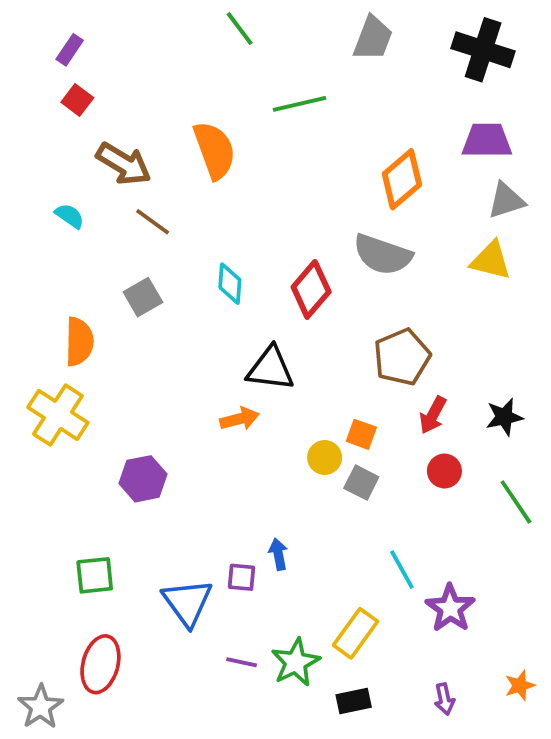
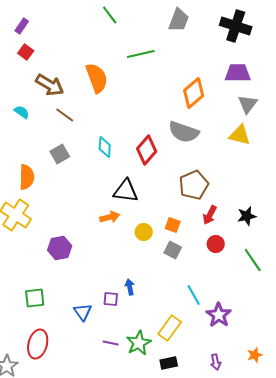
gray triangle: (506, 201) -> (248, 104), turned -35
yellow circle: (325, 457) -> (144, 232), moved
blue triangle: (187, 602) -> (83, 312), size x0.7

